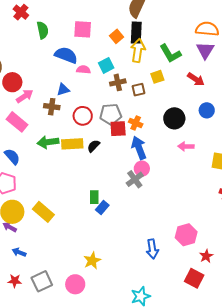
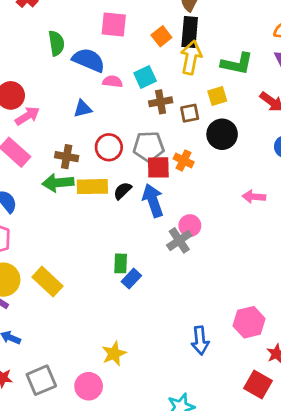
green semicircle: (43, 30) -> (56, 43), moved
green L-shape: (170, 53) -> (237, 64), turned -50
brown cross: (52, 107) -> (67, 157), moved
black circle: (174, 118) -> (222, 134), moved
blue arrow: (139, 148) -> (153, 201), moved

